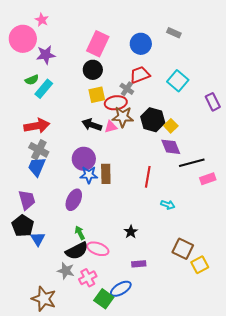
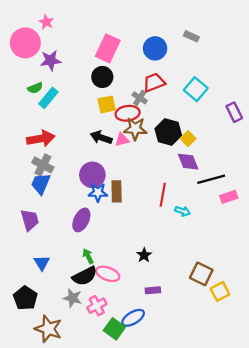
cyan arrow: (168, 205) -> (183, 211), moved
black pentagon: (23, 226) -> (25, 298), moved

